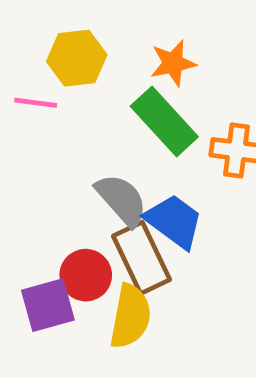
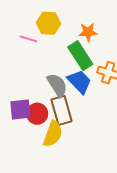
blue trapezoid: (174, 221) -> (80, 82), moved
purple square: (48, 305) -> (20, 110), moved

